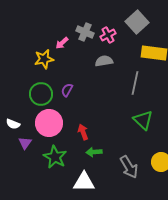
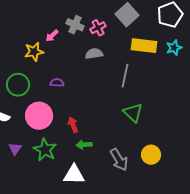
purple semicircle: (67, 90) -> (57, 83), turned 64
green circle: (41, 94) -> (18, 85), moved
purple triangle: (25, 143) -> (15, 149), moved

